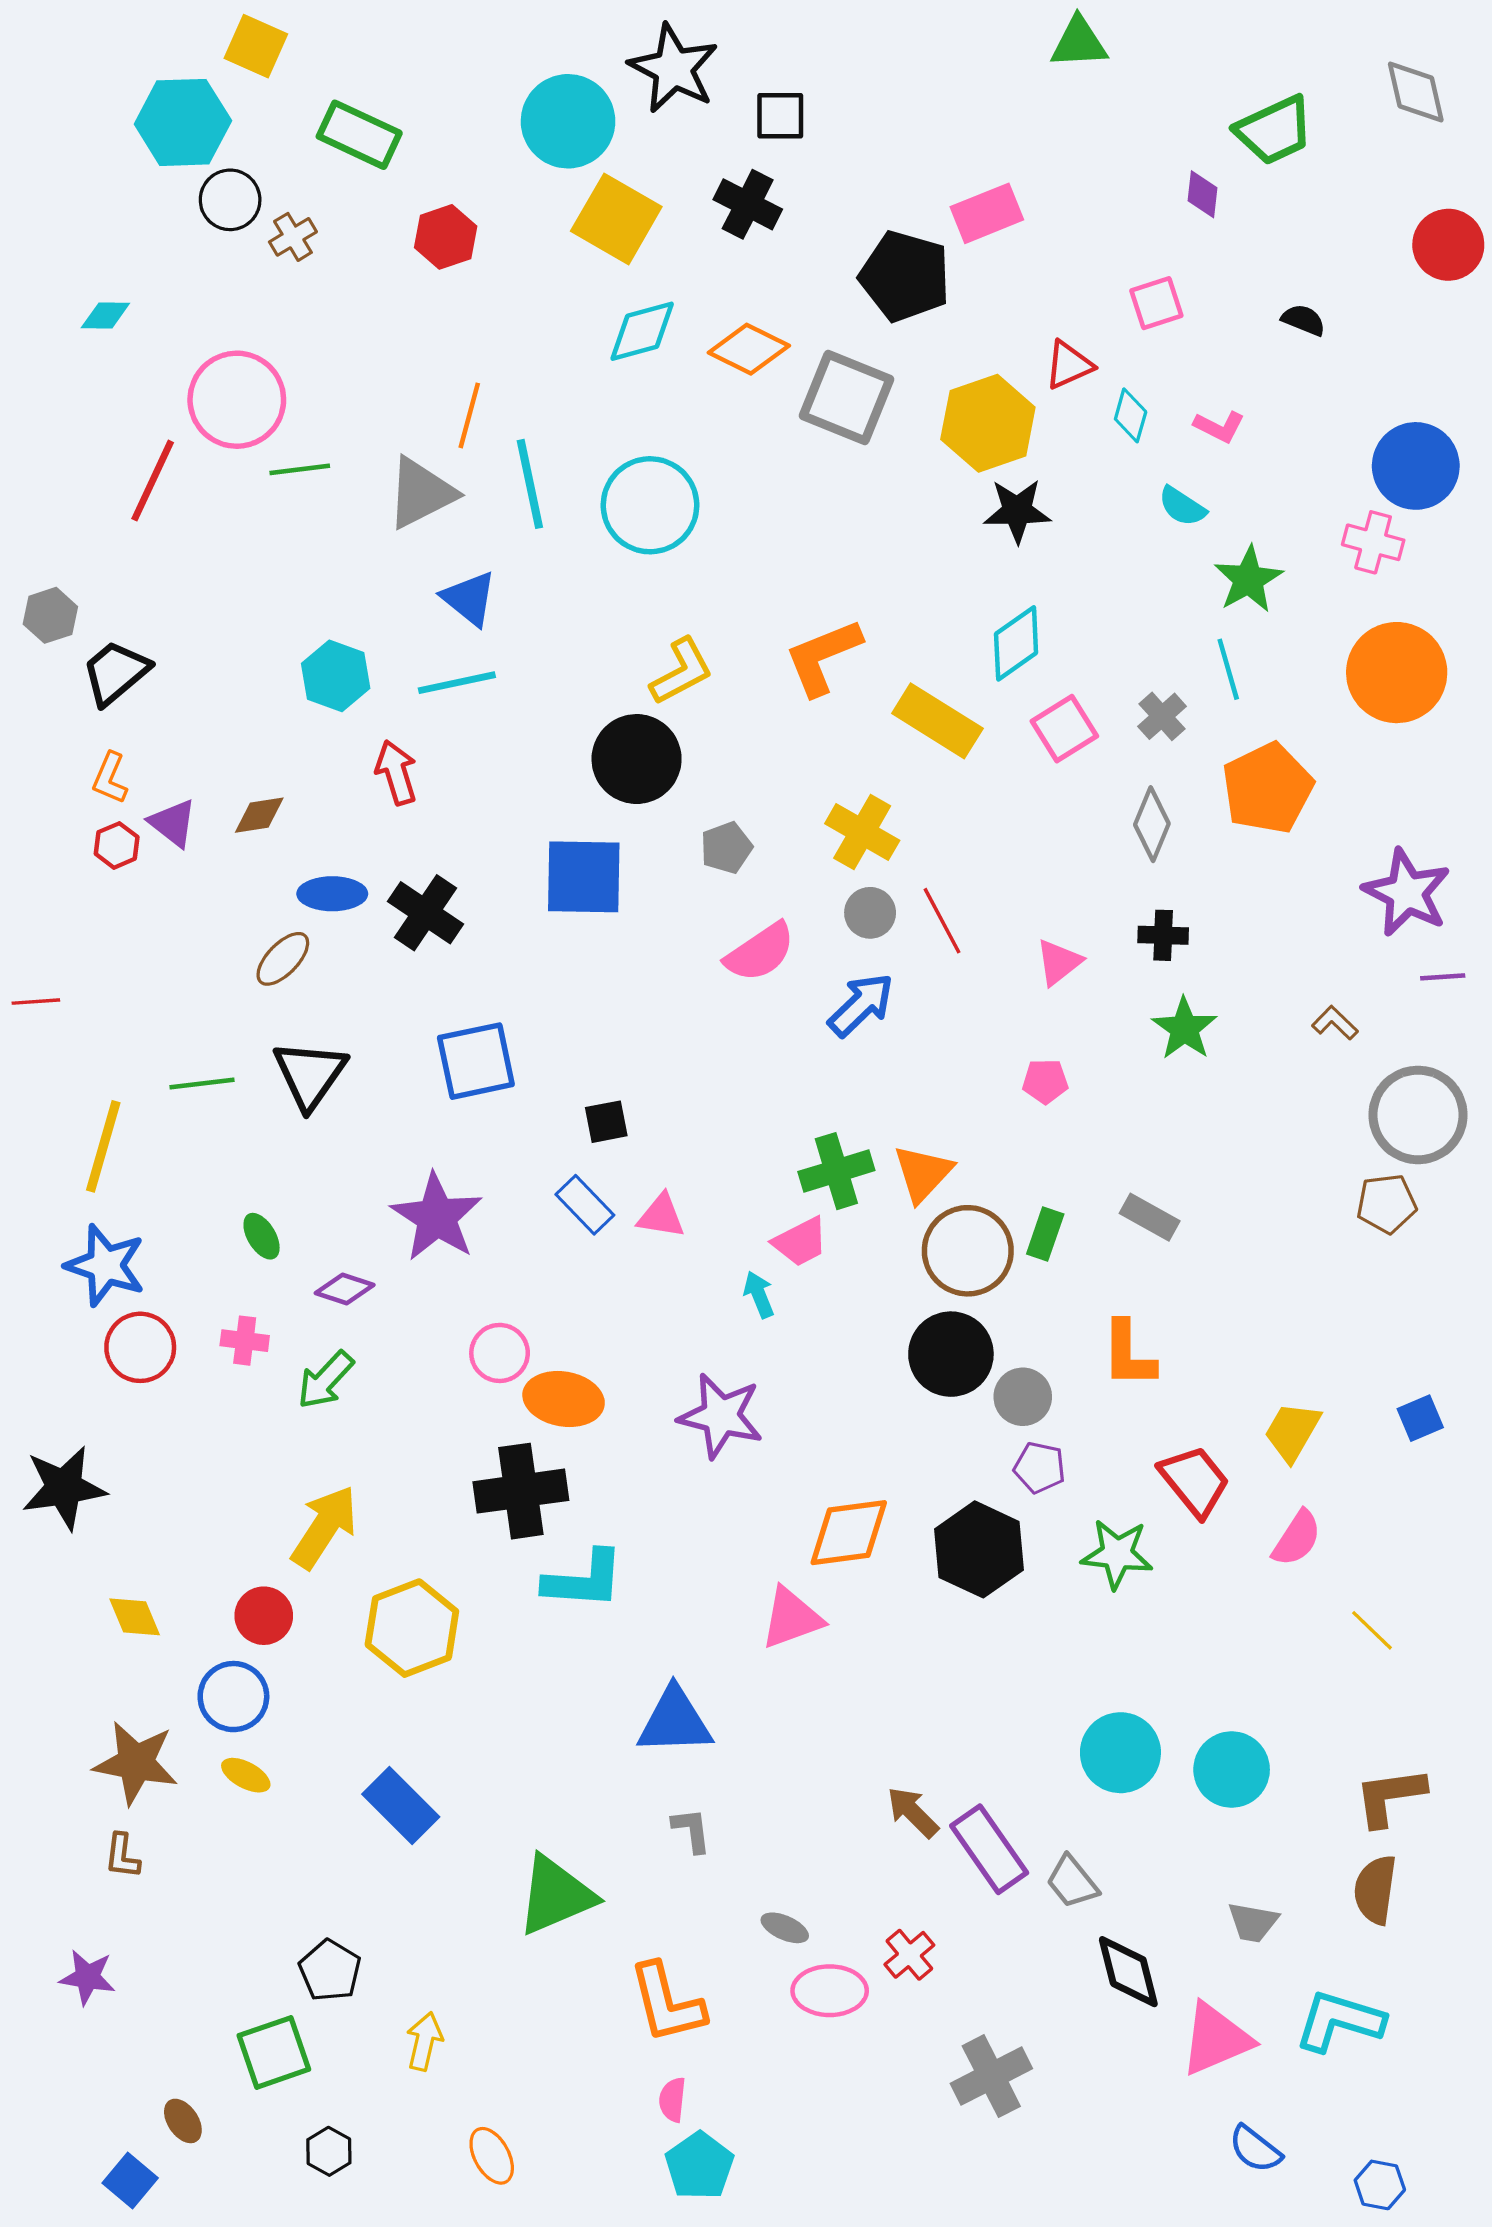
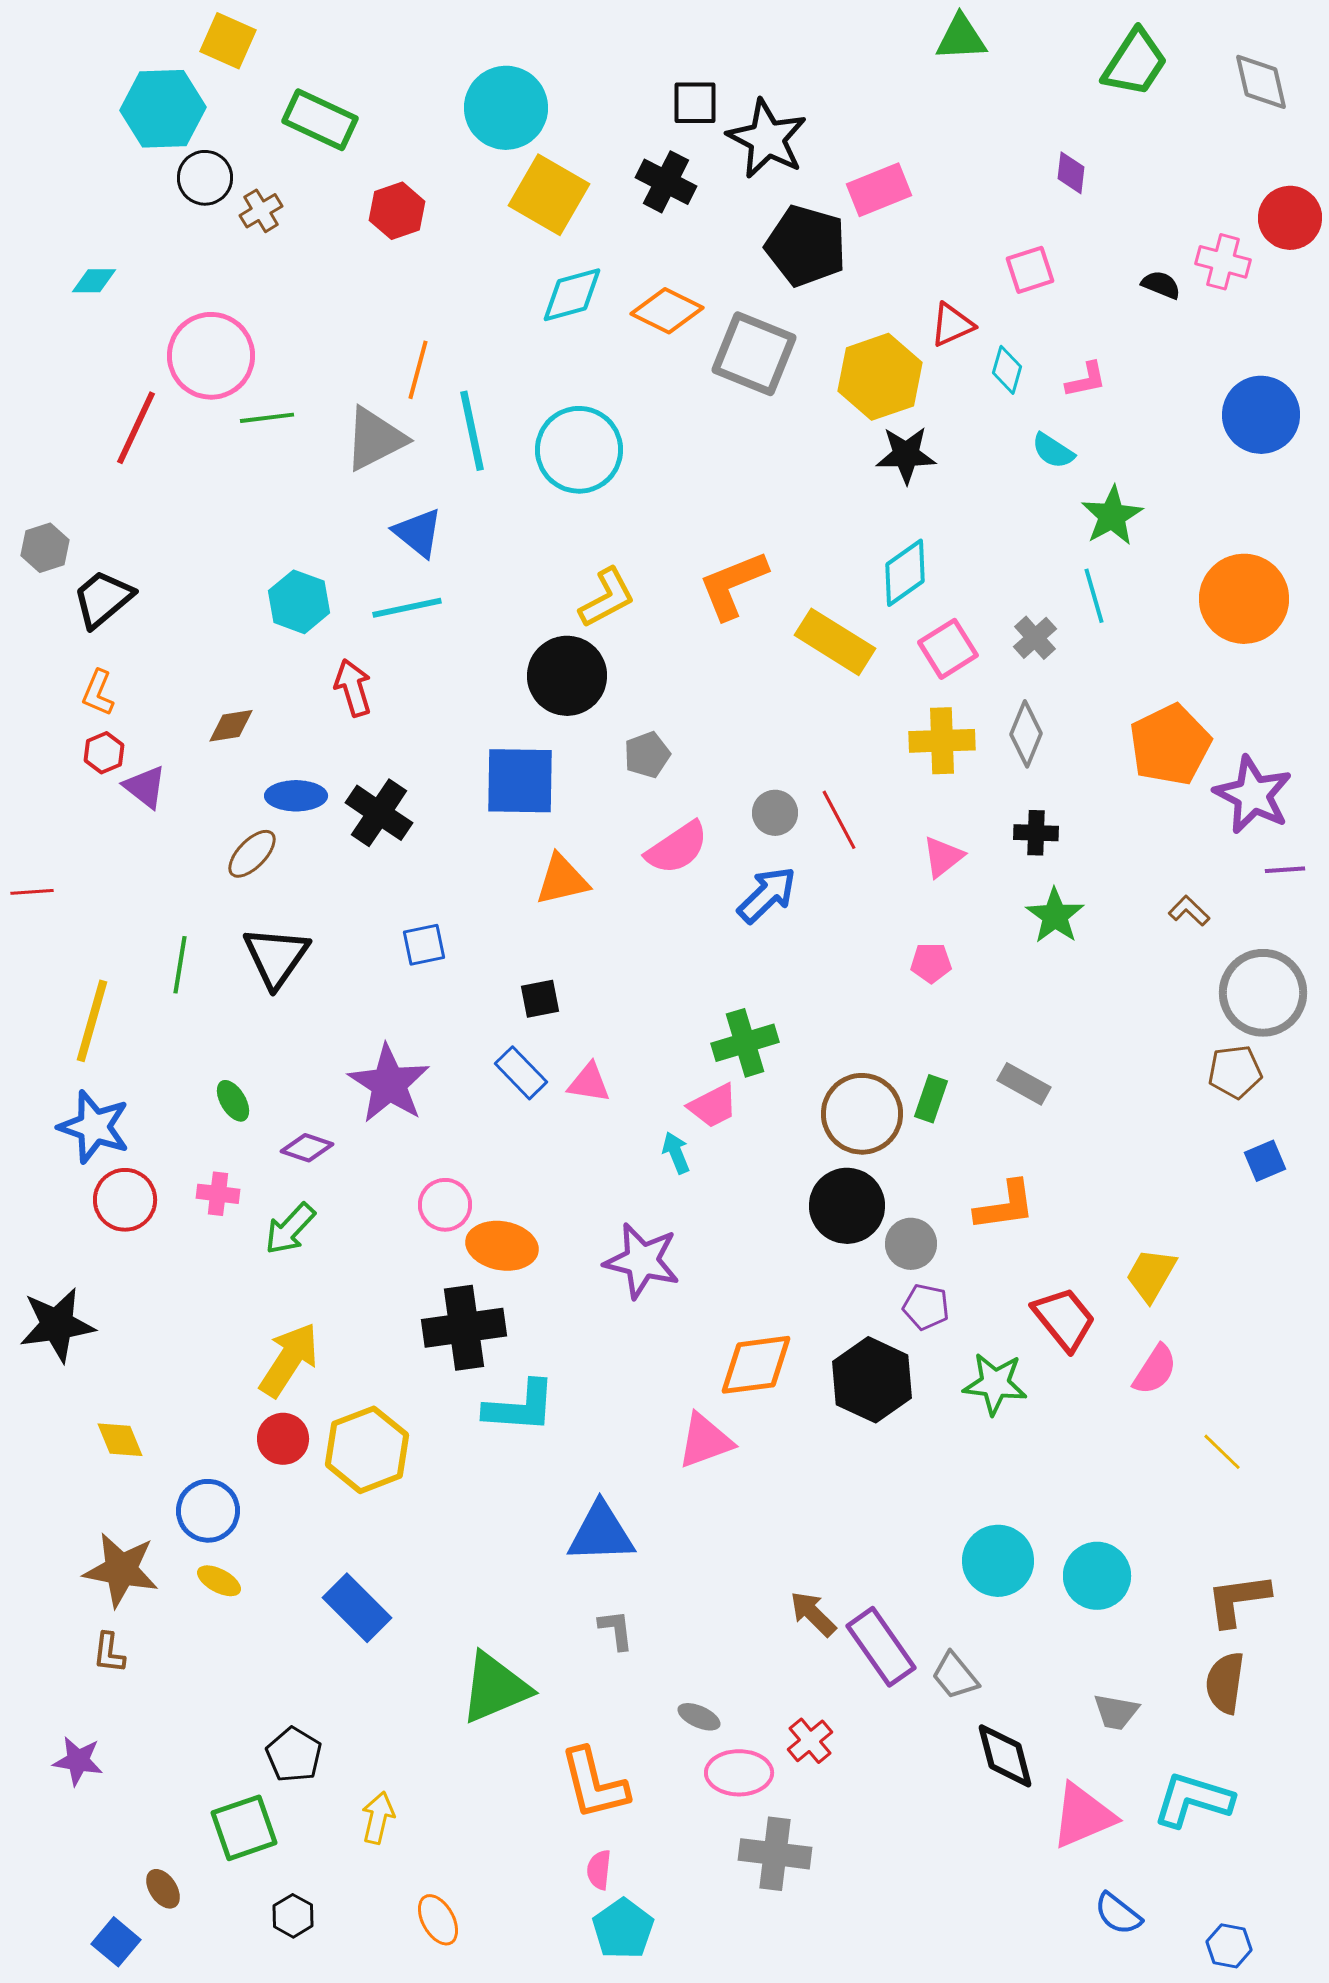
black star: (674, 68) -> (767, 139), moved
green trapezoid: (1274, 130) -> (1135, 63), moved, turned -32
pink L-shape: (1219, 427) -> (1086, 380), turned -39
pink cross: (1373, 542) -> (1223, 262), moved
orange pentagon: (1268, 788) -> (1170, 745), moved
purple triangle: (173, 823) -> (145, 787), moved
yellow cross: (862, 832) -> (942, 741), moved, turned -32
blue square: (476, 1061) -> (424, 945), size x0.6
green line: (202, 1083) -> (180, 965), turned -74
orange triangle: (923, 1173) -> (562, 880), moved, turned 34
orange L-shape: (1128, 1354) -> (1005, 1206), turned -98
blue square: (1420, 1418) -> (1265, 1161), moved
red circle: (264, 1616) -> (283, 1439), moved
gray cross: (991, 2076) -> (775, 1854), moved, turned 34

